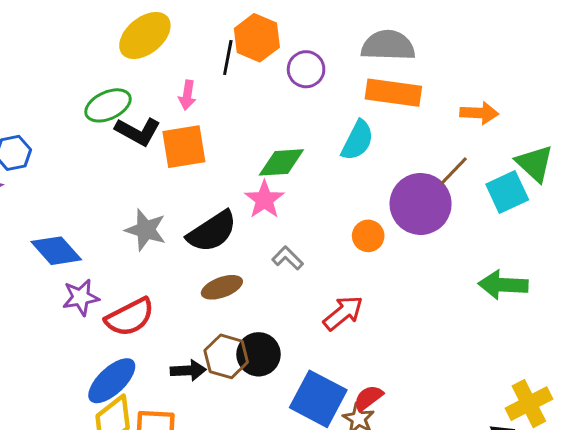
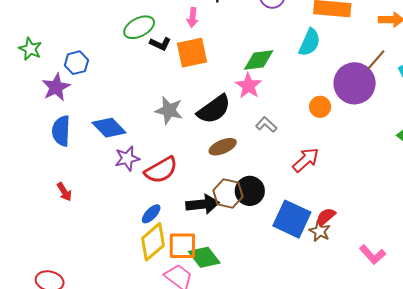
black L-shape: (138, 131) -> (160, 44), size x0.7
black arrow: (188, 370) -> (203, 204), size x1.4
blue ellipse: (112, 381) -> (151, 214), size x0.6

